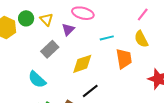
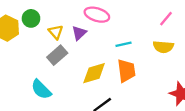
yellow triangle: (46, 19) -> (56, 32), moved
yellow semicircle: (141, 39) -> (163, 47), turned -60
orange trapezoid: (124, 59) -> (126, 71), moved

